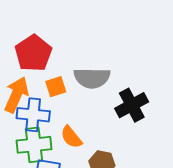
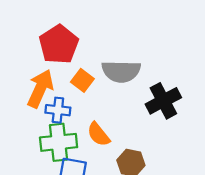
orange square: (56, 87) -> (82, 80), turned -35
blue cross: (33, 115) -> (58, 110), size x0.7

